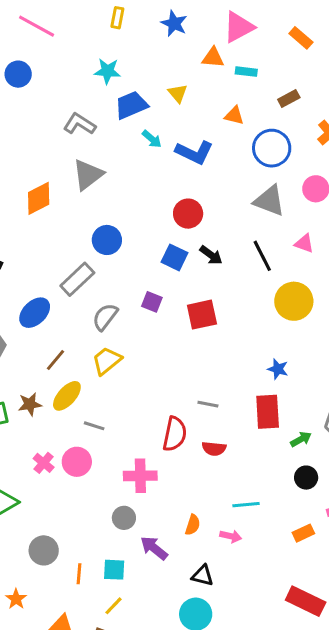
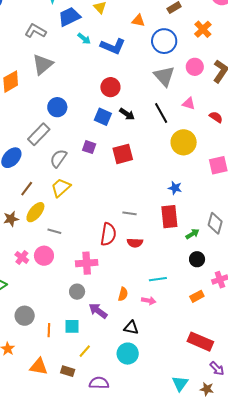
gray triangle: (269, 201) -> (164, 76), turned 30
yellow line: (114, 606) -> (85, 351), moved

